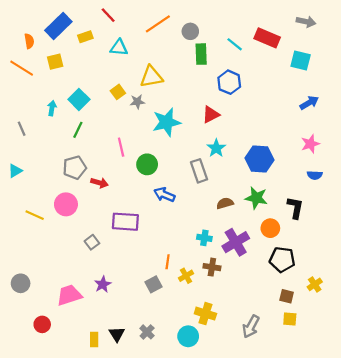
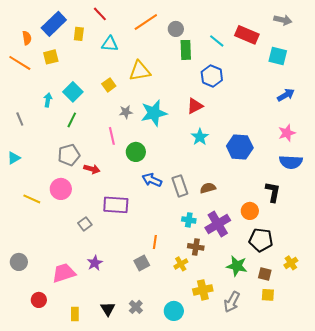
yellow rectangle: (85, 37) -> (79, 34), turned -64
gray star: (137, 102) -> (126, 112), moved
gray rectangle: (199, 171) -> (180, 186), moved
blue semicircle: (315, 175) -> (291, 162), size x1.6
green star: (256, 198) -> (237, 266), moved
yellow cross: (186, 276) -> (181, 264), moved
yellow cross: (205, 314) -> (203, 290), moved, turned -30
yellow rectangle: (94, 340) -> (75, 314), moved

